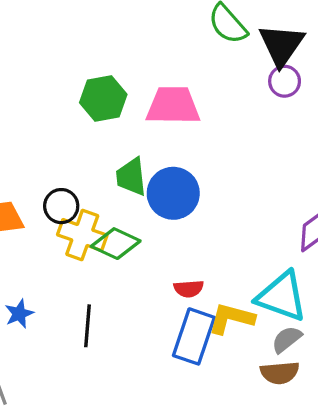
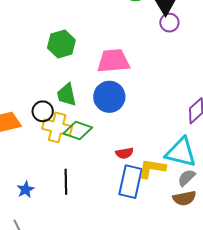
pink trapezoid: (173, 106) -> (113, 61), moved
green trapezoid: (131, 177) -> (67, 95), moved
blue star: (19, 314) -> (26, 189), moved

